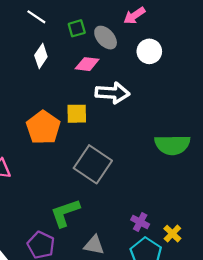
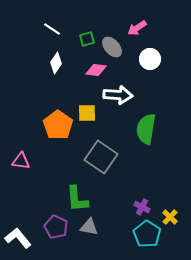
green semicircle: (172, 145) -> (146, 129), moved, turned 100
green L-shape: (65, 213) -> (77, 199), turned -76
gray triangle: (94, 245) -> (89, 227), moved

